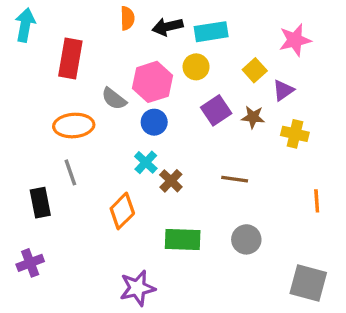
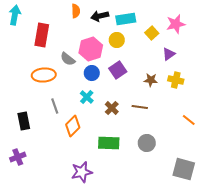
yellow square: (255, 70) -> (152, 33), moved
purple square: (216, 110) -> (118, 70), moved
brown star: (253, 117) -> (151, 80), moved
gray line: (70, 172) -> (55, 106), moved
brown cross: (171, 181) -> (112, 108), moved
orange line: (317, 201) -> (189, 120), turned -48

